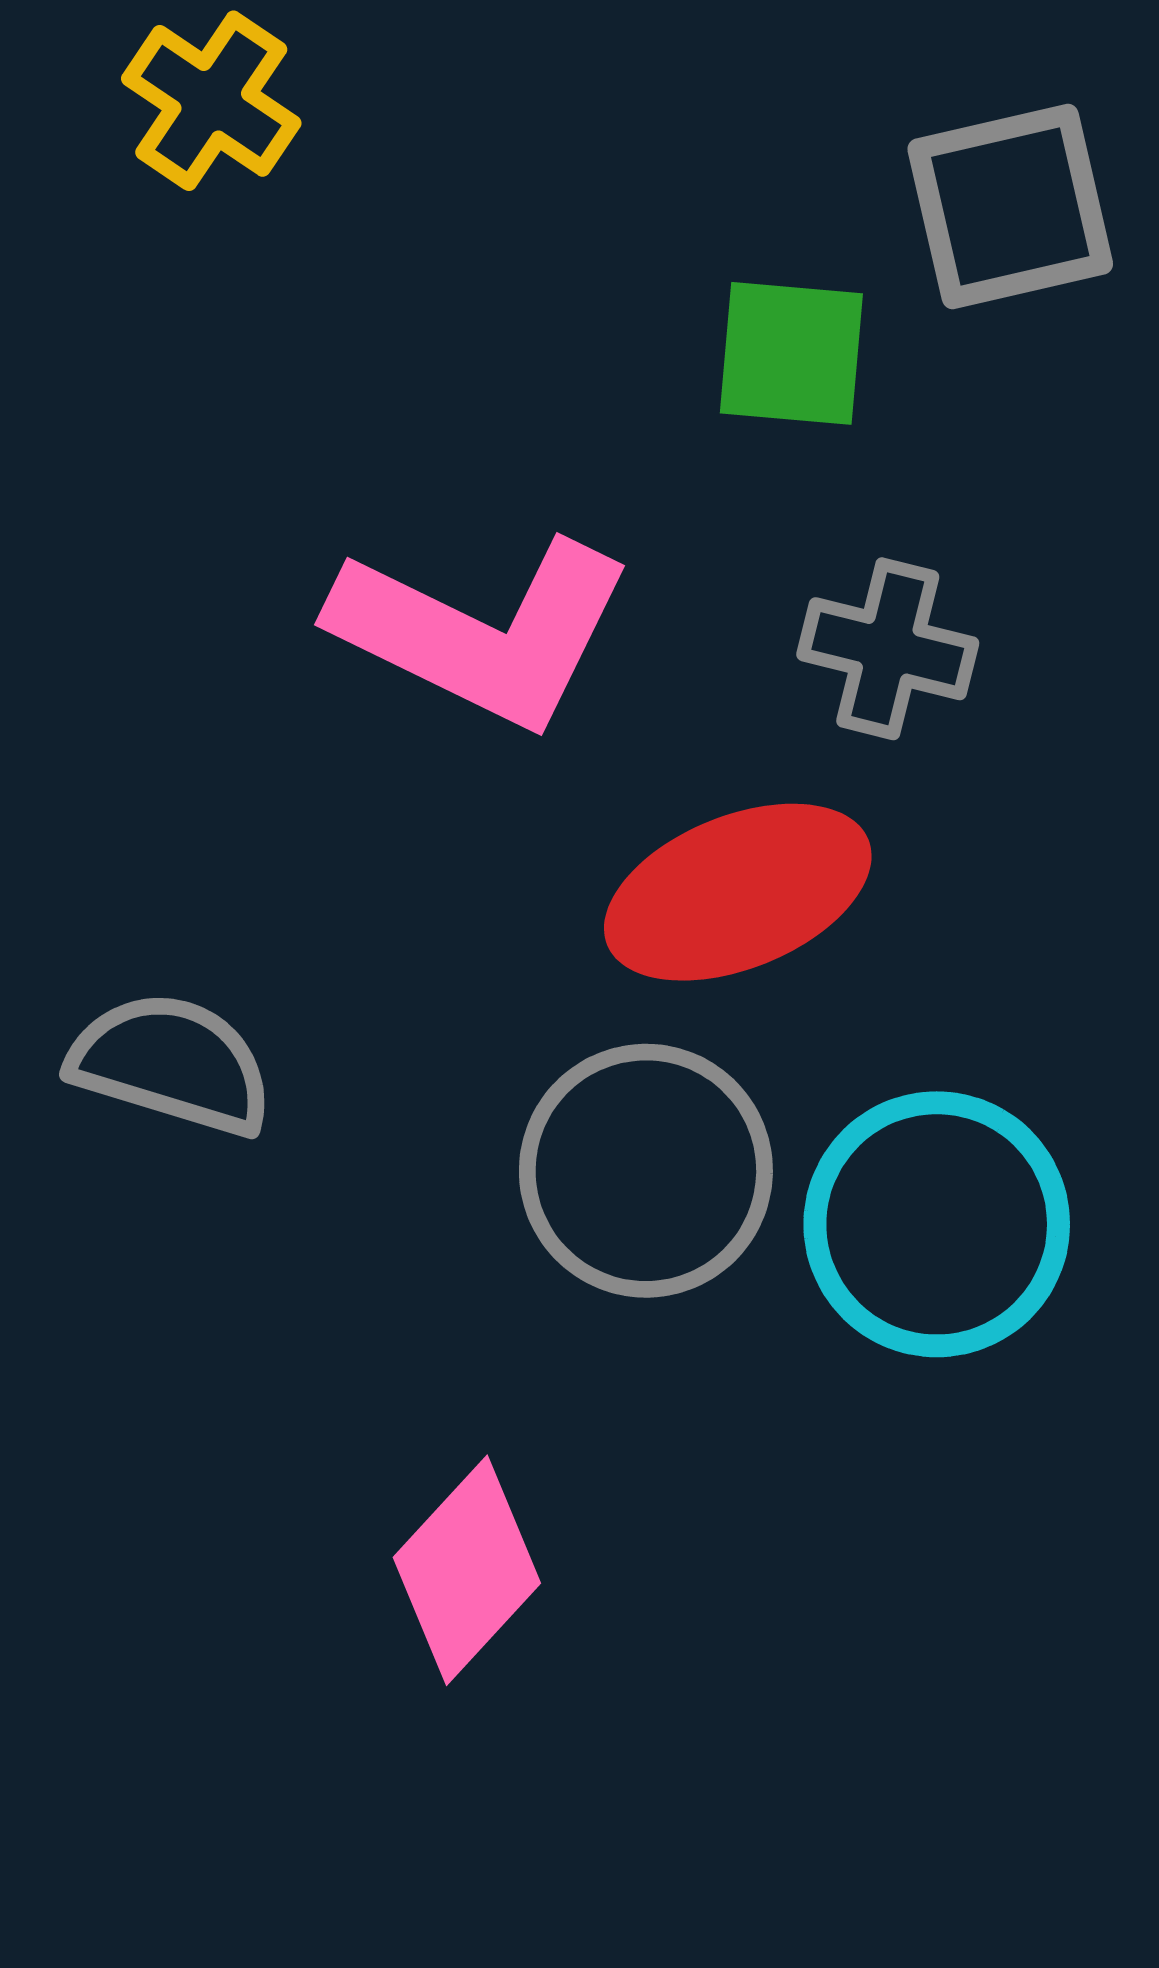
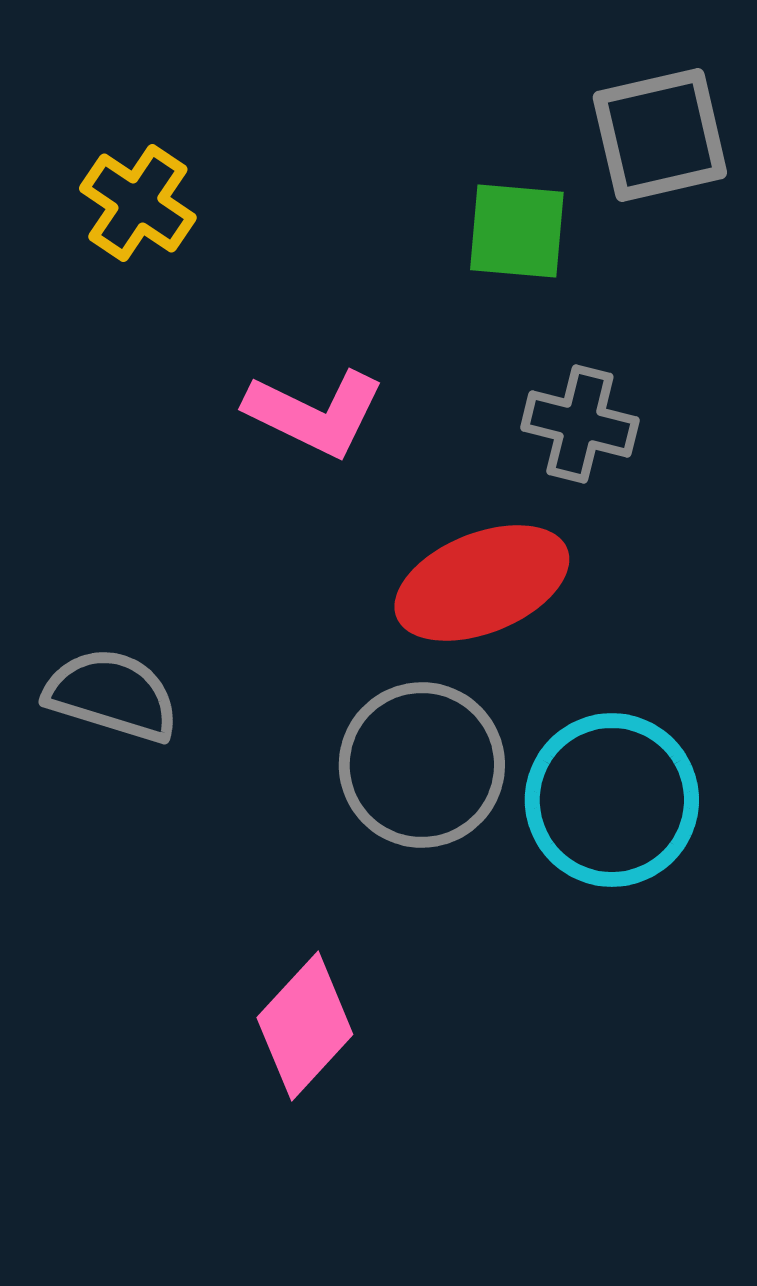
yellow cross: (211, 101) -> (138, 203), moved
pink L-shape: (482, 632) -> (315, 413), size x0.7

